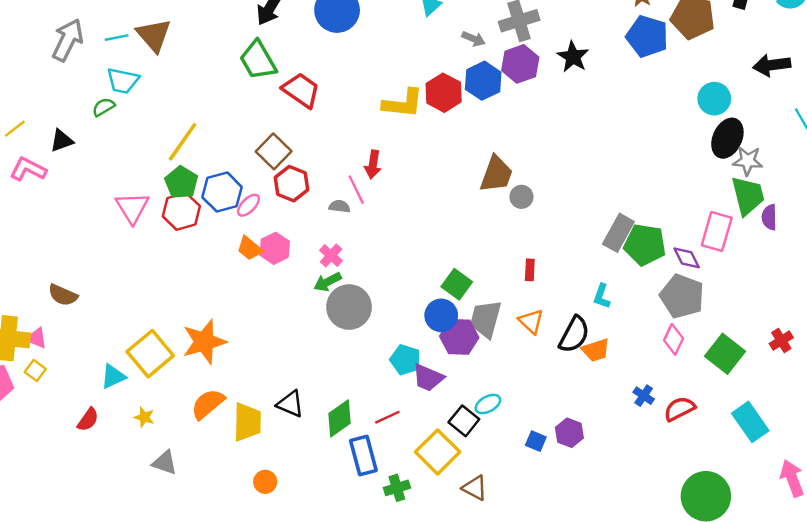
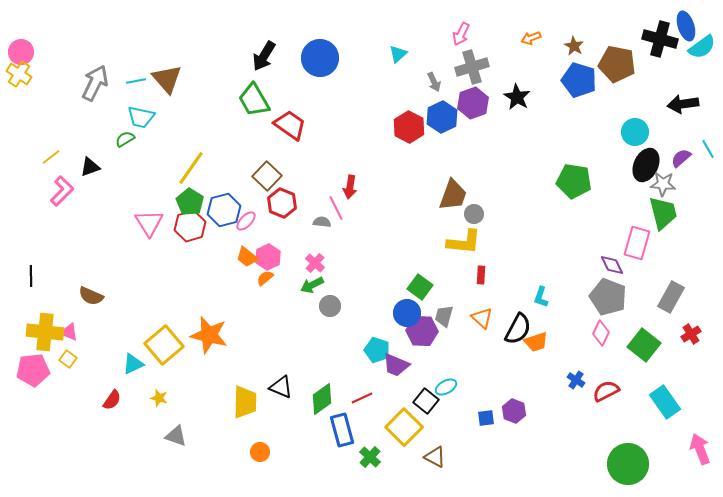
gray arrow: (474, 39) -> (434, 82), turned 42
yellow L-shape: (403, 103) -> (464, 242), moved
pink L-shape: (28, 169) -> (62, 191), turned 108
purple semicircle: (769, 217) -> (681, 158), moved, turned 50
gray rectangle: (618, 233) -> (671, 297), moved
green pentagon: (645, 245) -> (574, 181), moved
gray circle: (349, 307) -> (330, 306), size x0.6
gray trapezoid: (486, 319) -> (444, 316), size x0.7
orange star: (204, 342) -> (209, 335), turned 30
orange semicircle: (208, 404) -> (265, 278), moved, size x0.6
blue square: (536, 441) -> (486, 418), turned -30
green cross: (397, 488) -> (370, 457), turned -30

